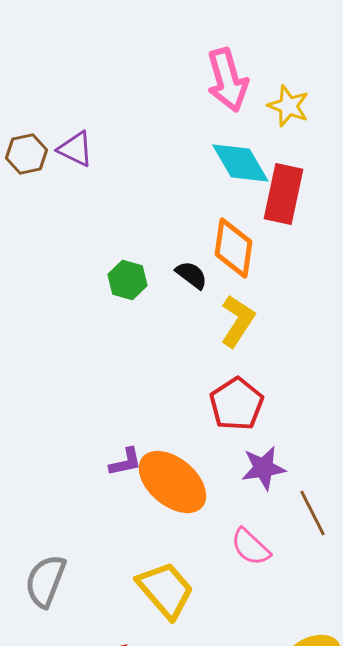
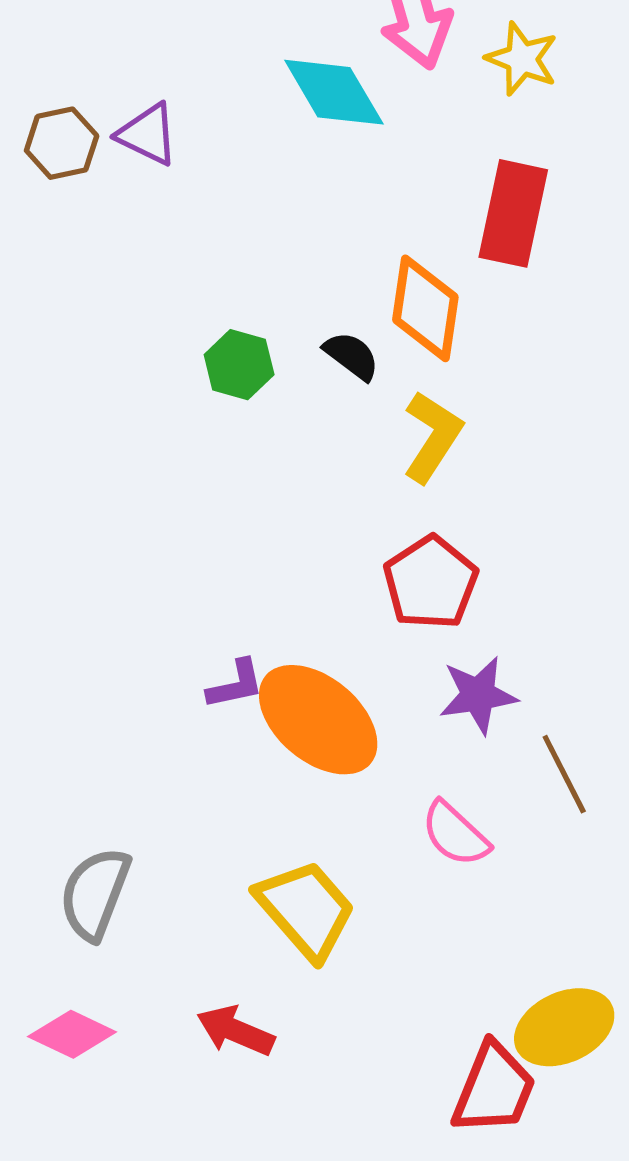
cyan diamond: (240, 163) -> (334, 92), moved

